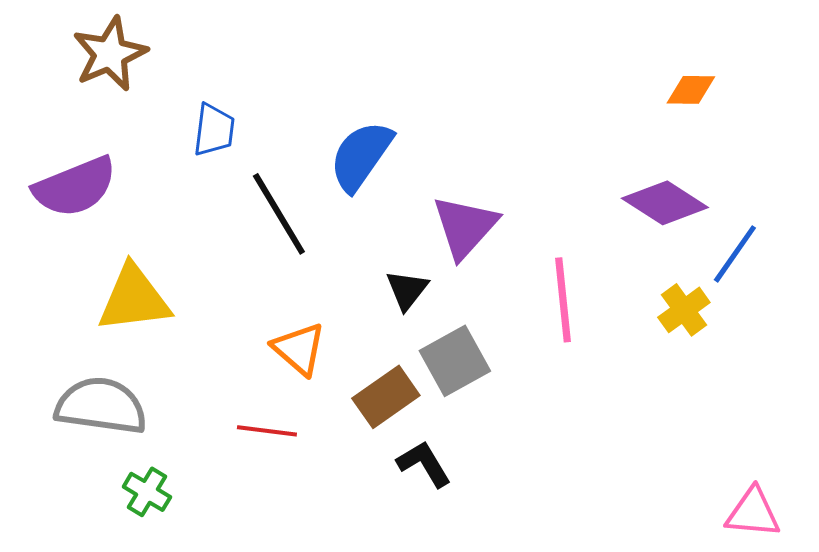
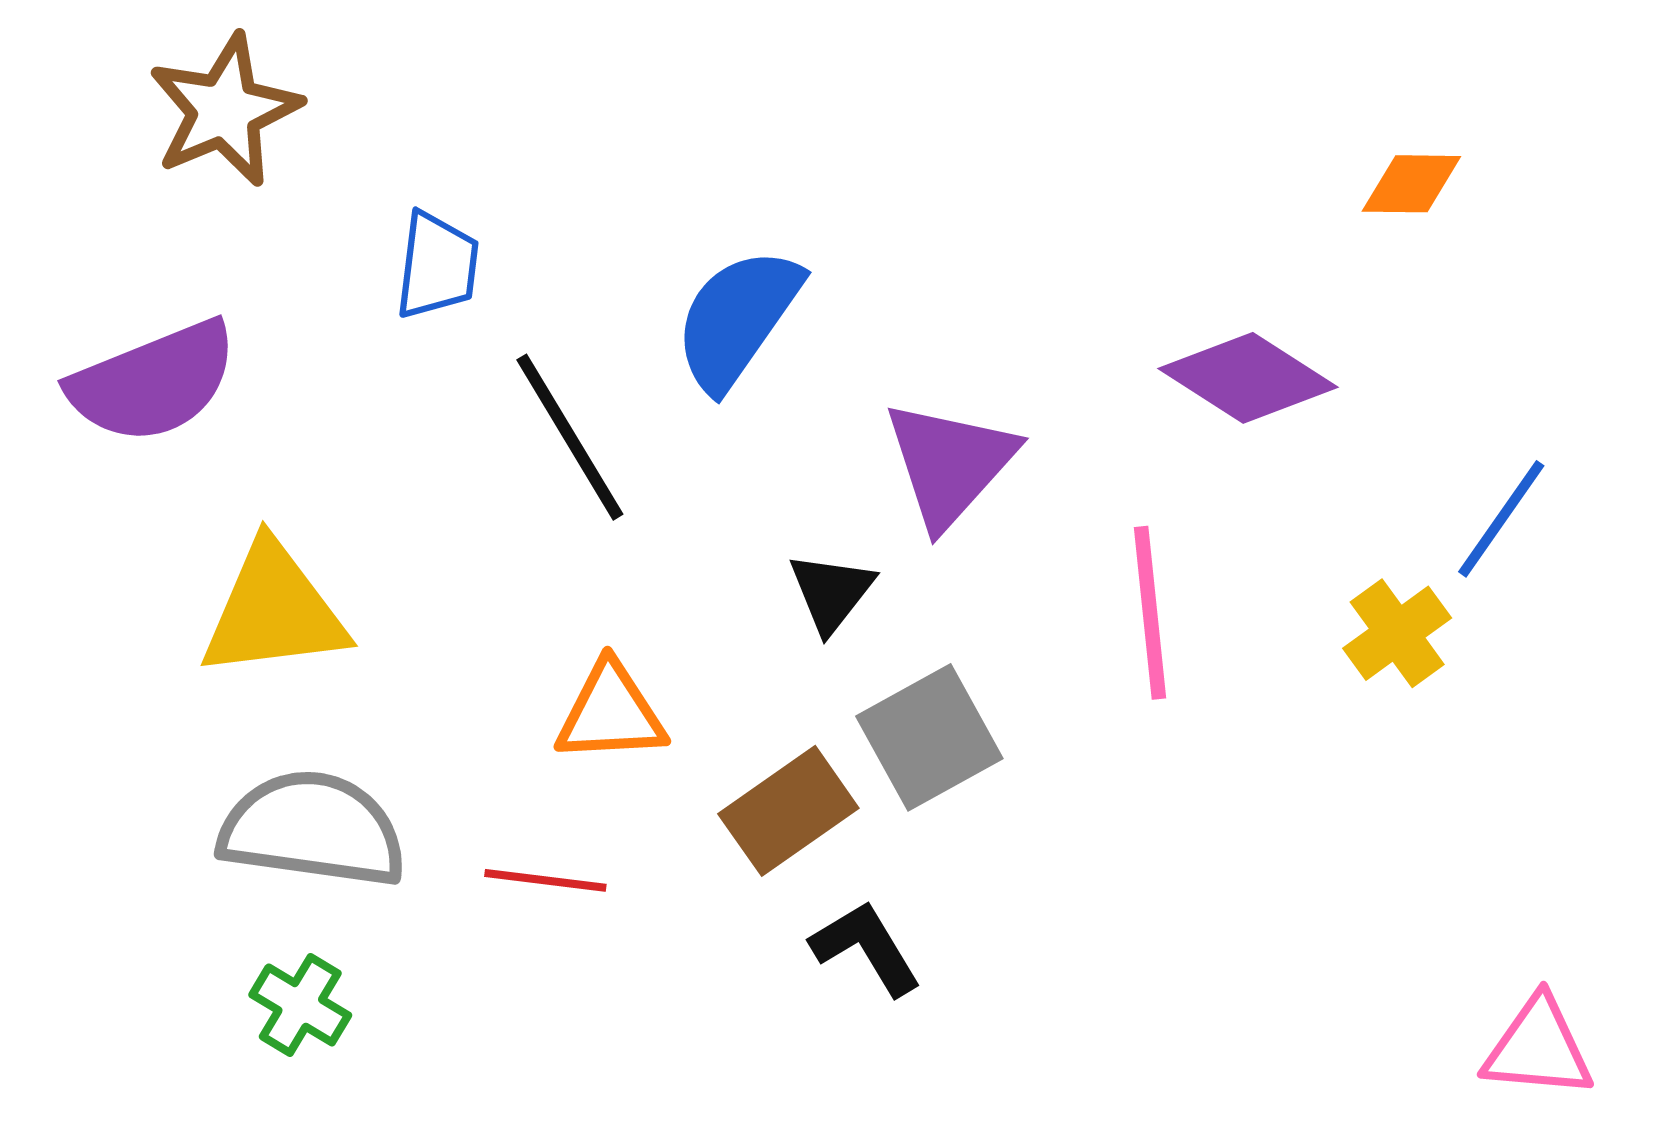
purple diamond: (665, 203) -> (1248, 378), moved
orange triangle: (299, 349) -> (611, 713), turned -44
gray semicircle: (101, 406) -> (313, 829), moved

